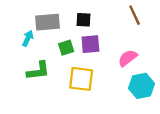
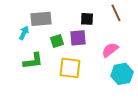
black square: (83, 20) -> (87, 19), moved

